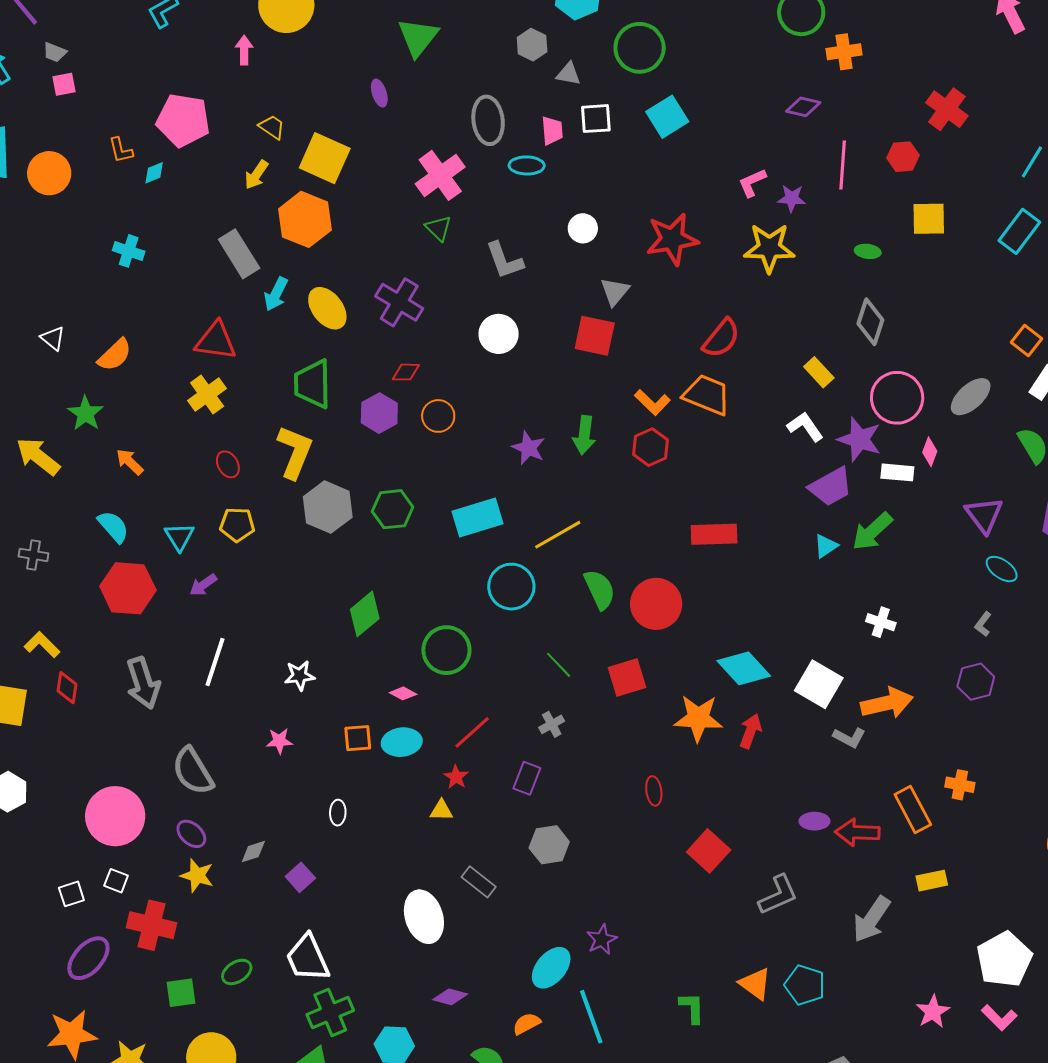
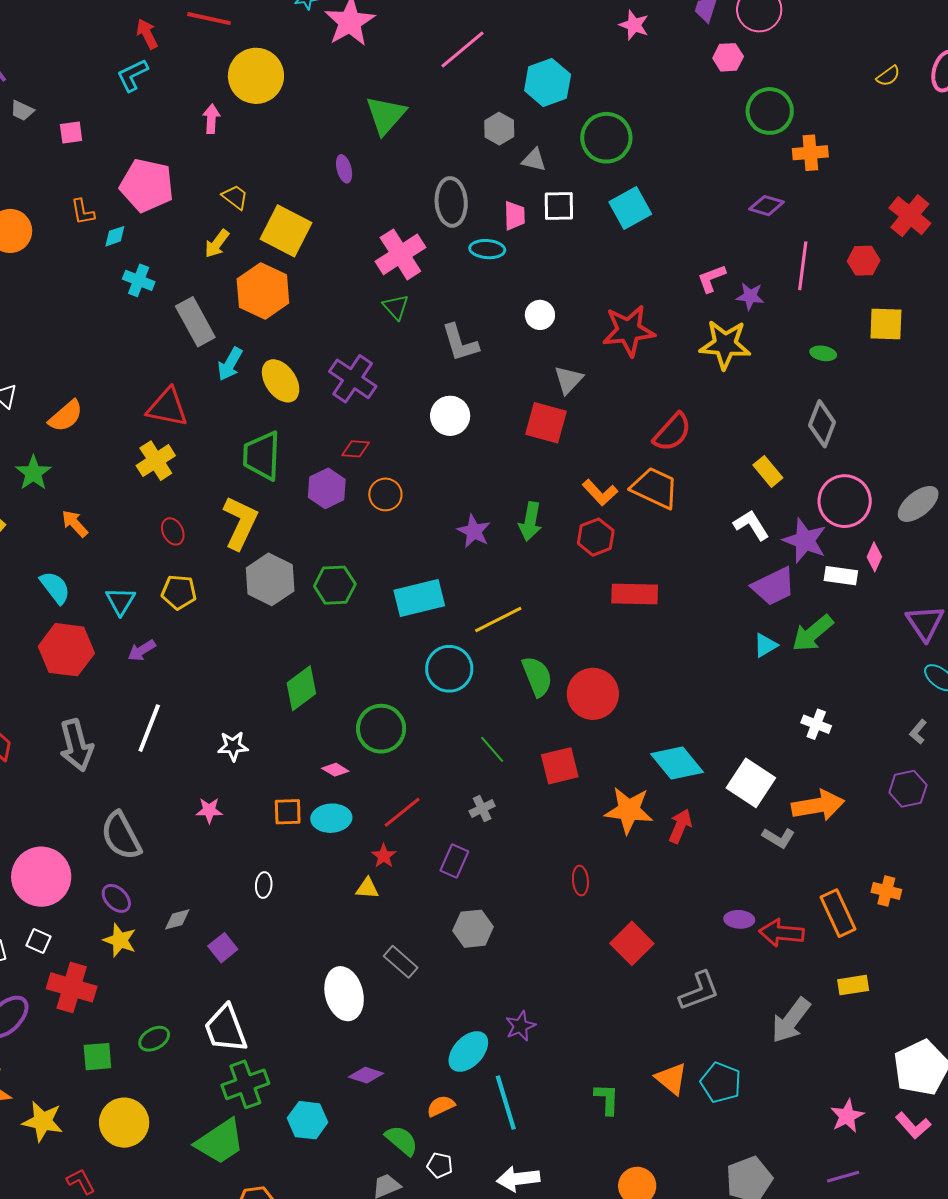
pink square: (64, 84) -> (71, 133), moved
cyan cross: (129, 251) -> (139, 280), moved
red rectangle: (714, 534) -> (635, 594), moved

